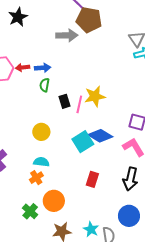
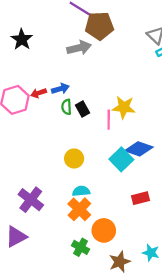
yellow star: (95, 96) -> (124, 107), turned 30
black rectangle: (64, 101) -> (82, 109), moved
orange cross: (36, 178) -> (79, 209), size x1.5
red rectangle: (92, 179) -> (141, 198), turned 70

